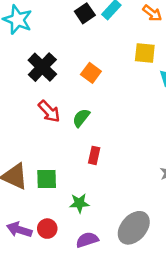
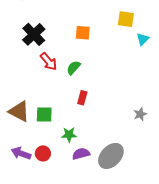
black cross: (42, 67) -> (34, 34), moved
orange square: (91, 73) -> (83, 33), turned -35
purple semicircle: (87, 240) -> (81, 154), moved

